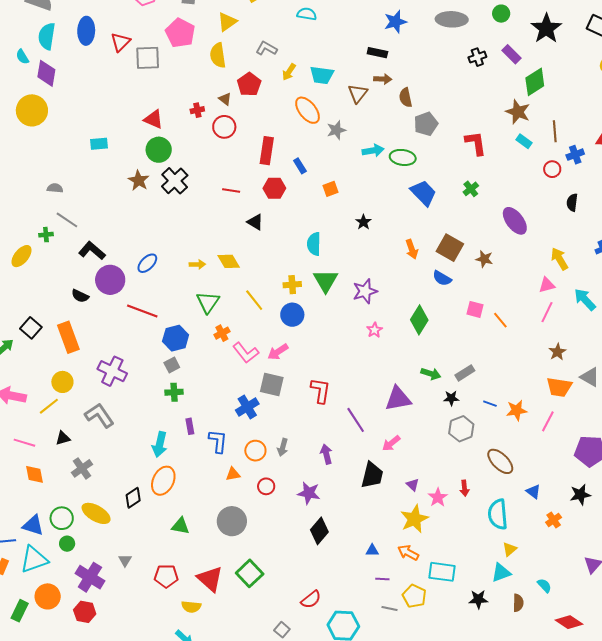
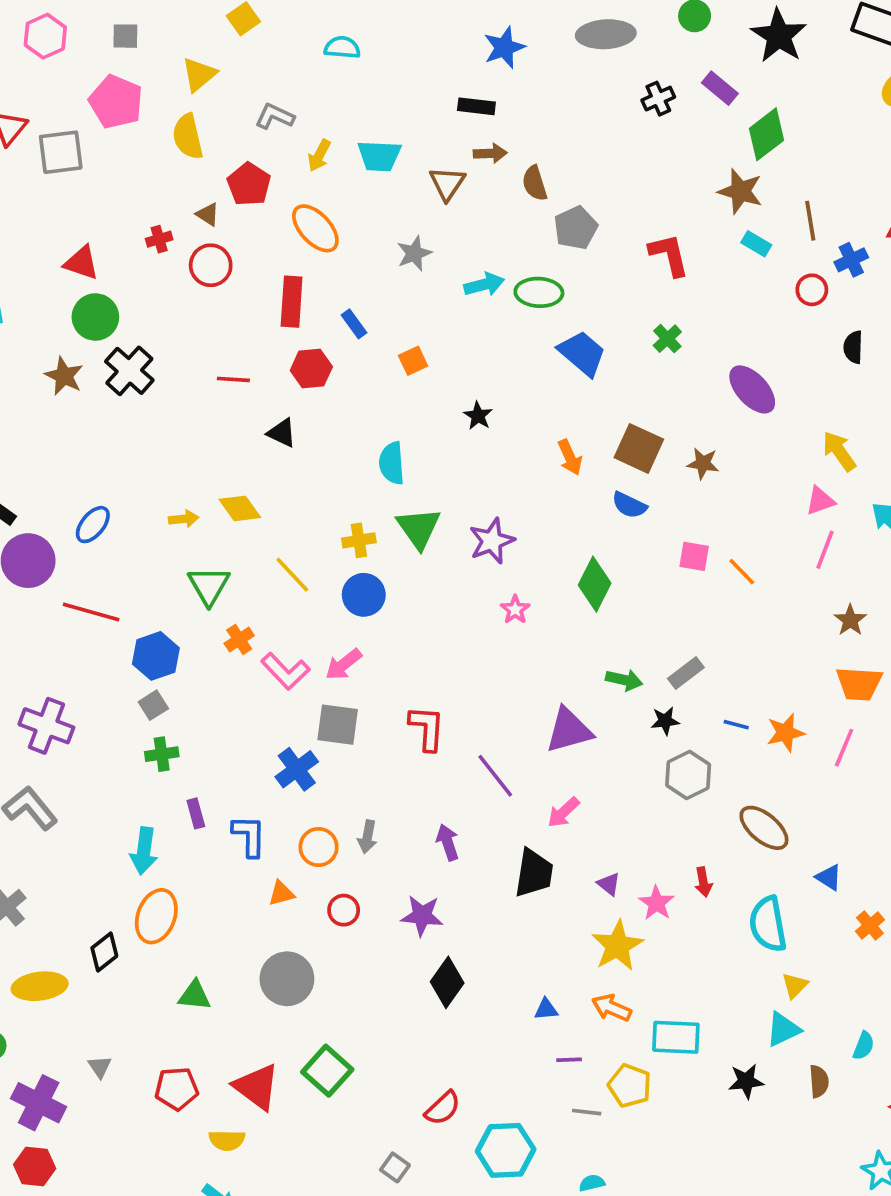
orange ellipse: (308, 110) -> (315, 228), moved
yellow ellipse: (96, 513) -> (40, 986), turned -32
cyan semicircle: (544, 585) -> (864, 1046), turned 70

